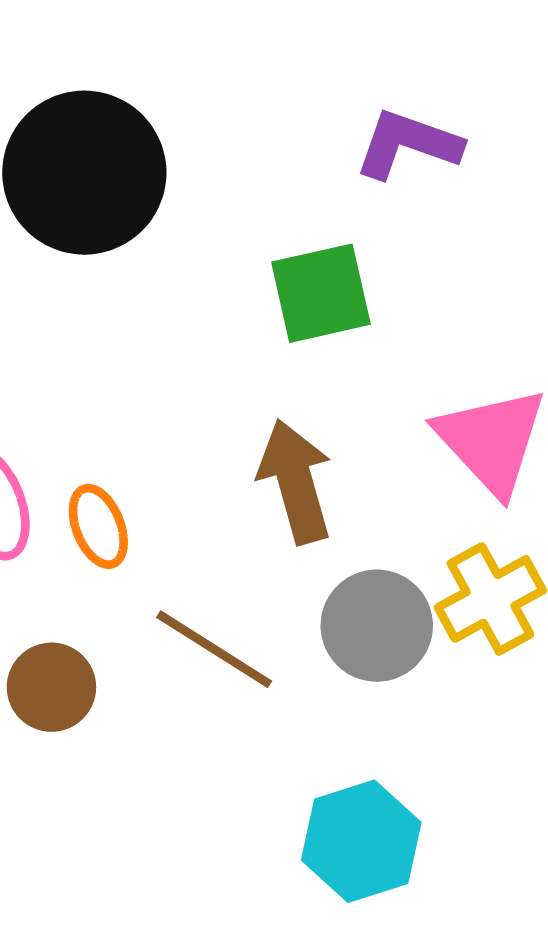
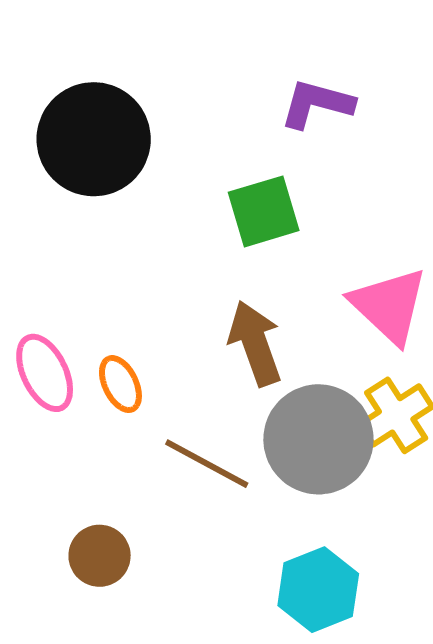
gray circle: (377, 626) -> (318, 439), size x1.4
brown circle: (51, 687) -> (100, 556), moved

